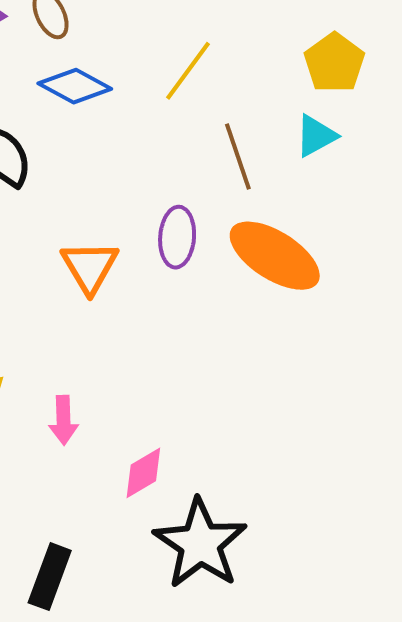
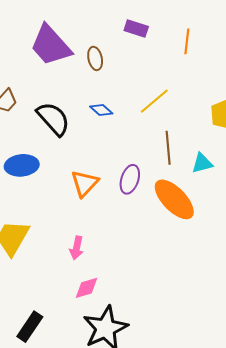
blue diamond: (75, 86) -> (101, 110), moved, size x0.7
cyan triangle: (316, 136) -> (202, 163), moved
pink arrow: (63, 420) -> (77, 248), moved

